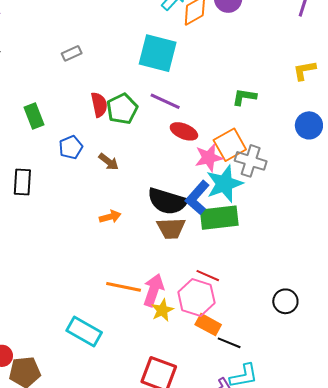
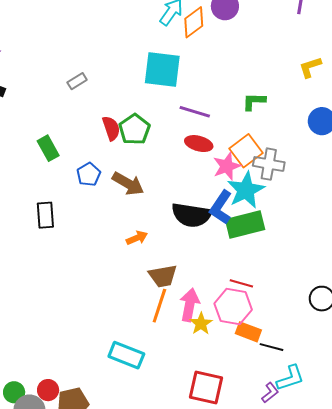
purple line: (165, 101) -> (195, 112), moved
brown arrow: (109, 162) -> (128, 184), size x1.5
brown trapezoid: (171, 228) -> (163, 276), moved
orange line: (124, 287) -> (159, 306), turned -76

